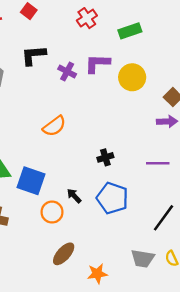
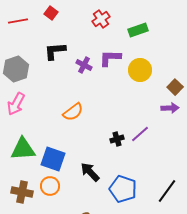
purple line: (158, 163) -> (140, 134), moved, turned -42
black arrow: (74, 196) -> (90, 172), size x1.5
blue pentagon: (112, 198) -> (123, 189), moved
orange circle: (52, 212) -> (50, 186), moved

